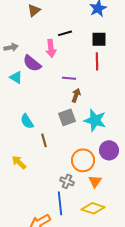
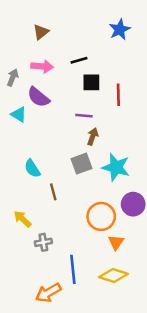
black square: (99, 39) -> (91, 82), moved
gray arrow: (11, 47) -> (13, 77), turned -56
pink arrow: (51, 48) -> (42, 66), moved, turned -78
gray cross: (67, 181) -> (43, 242), moved, turned -32

